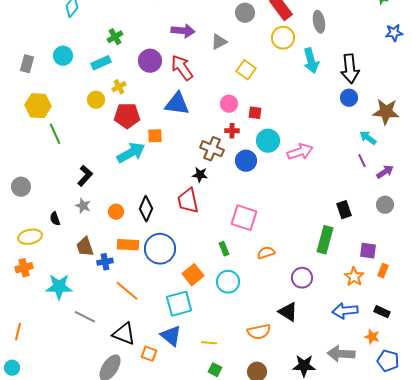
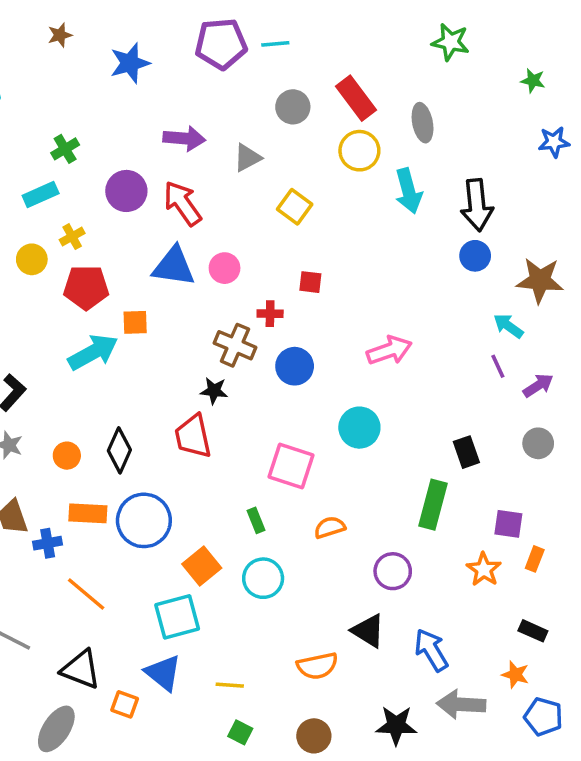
pink circle: (229, 104) -> (225, 268), moved
cyan circle: (268, 141) -> (359, 428), moved
blue arrow: (345, 311) -> (431, 650), moved, turned 65

